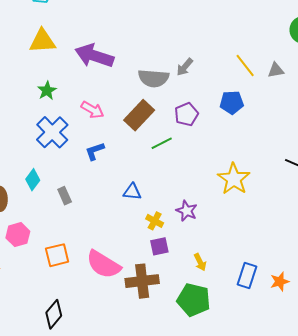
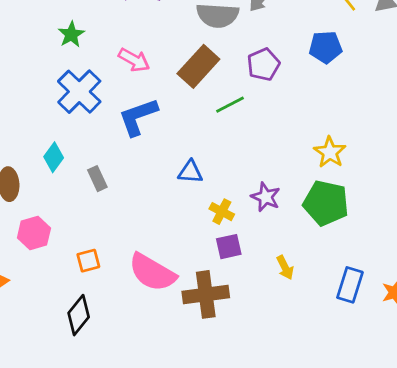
blue L-shape: (95, 151) -> (138, 117), size x1.5
yellow star: (234, 179) -> (330, 152), size x0.7
orange square: (57, 255) -> (88, 261), size x0.7
green pentagon: (194, 300) -> (326, 203), moved
black diamond: (54, 314) -> (79, 315), moved

